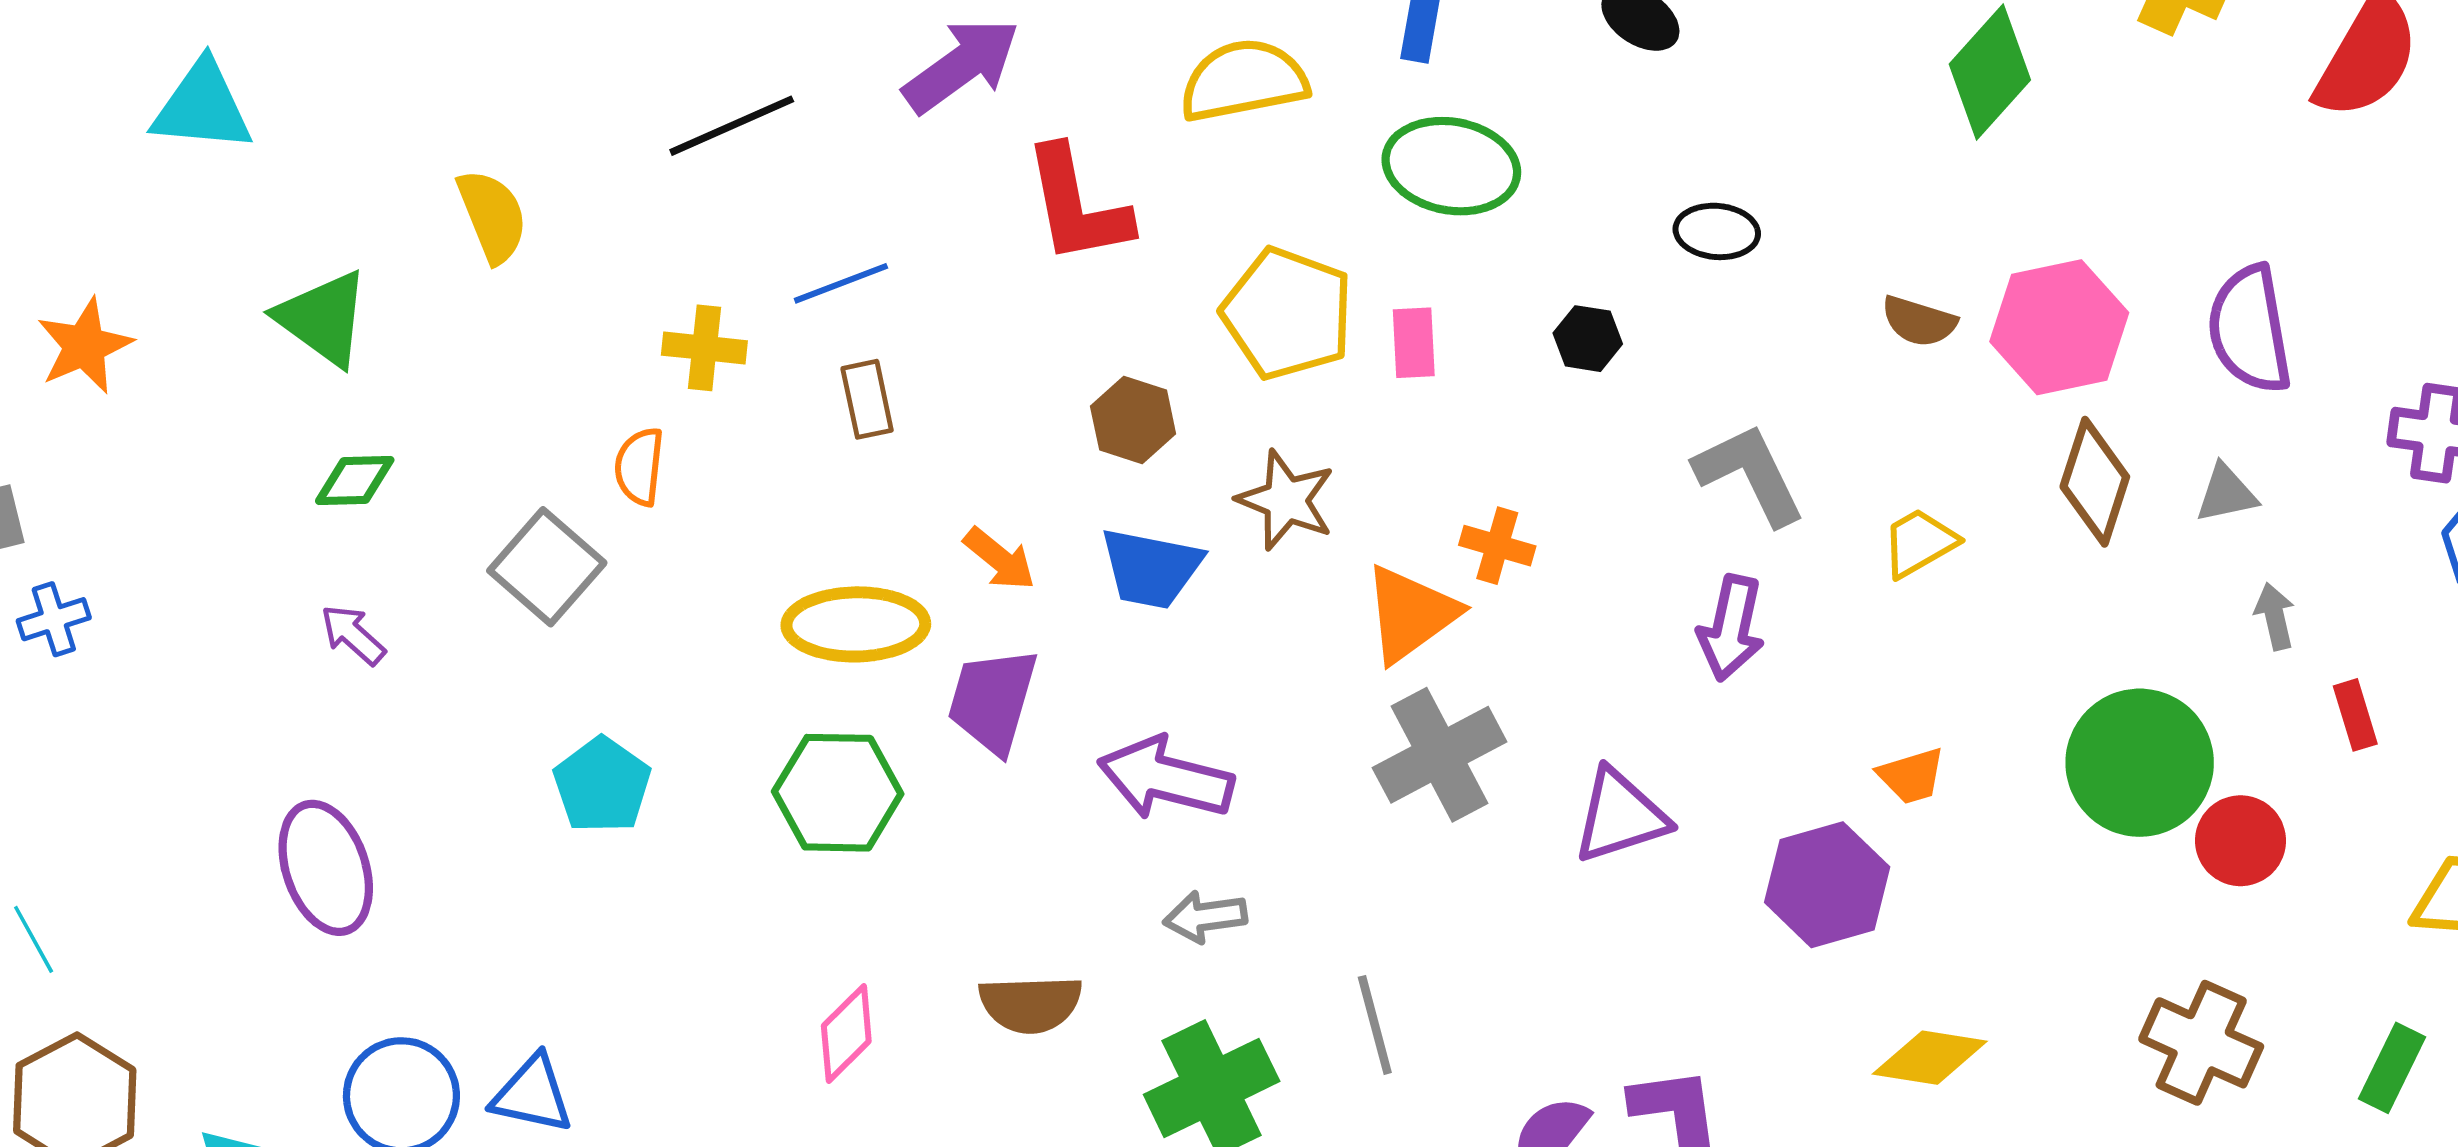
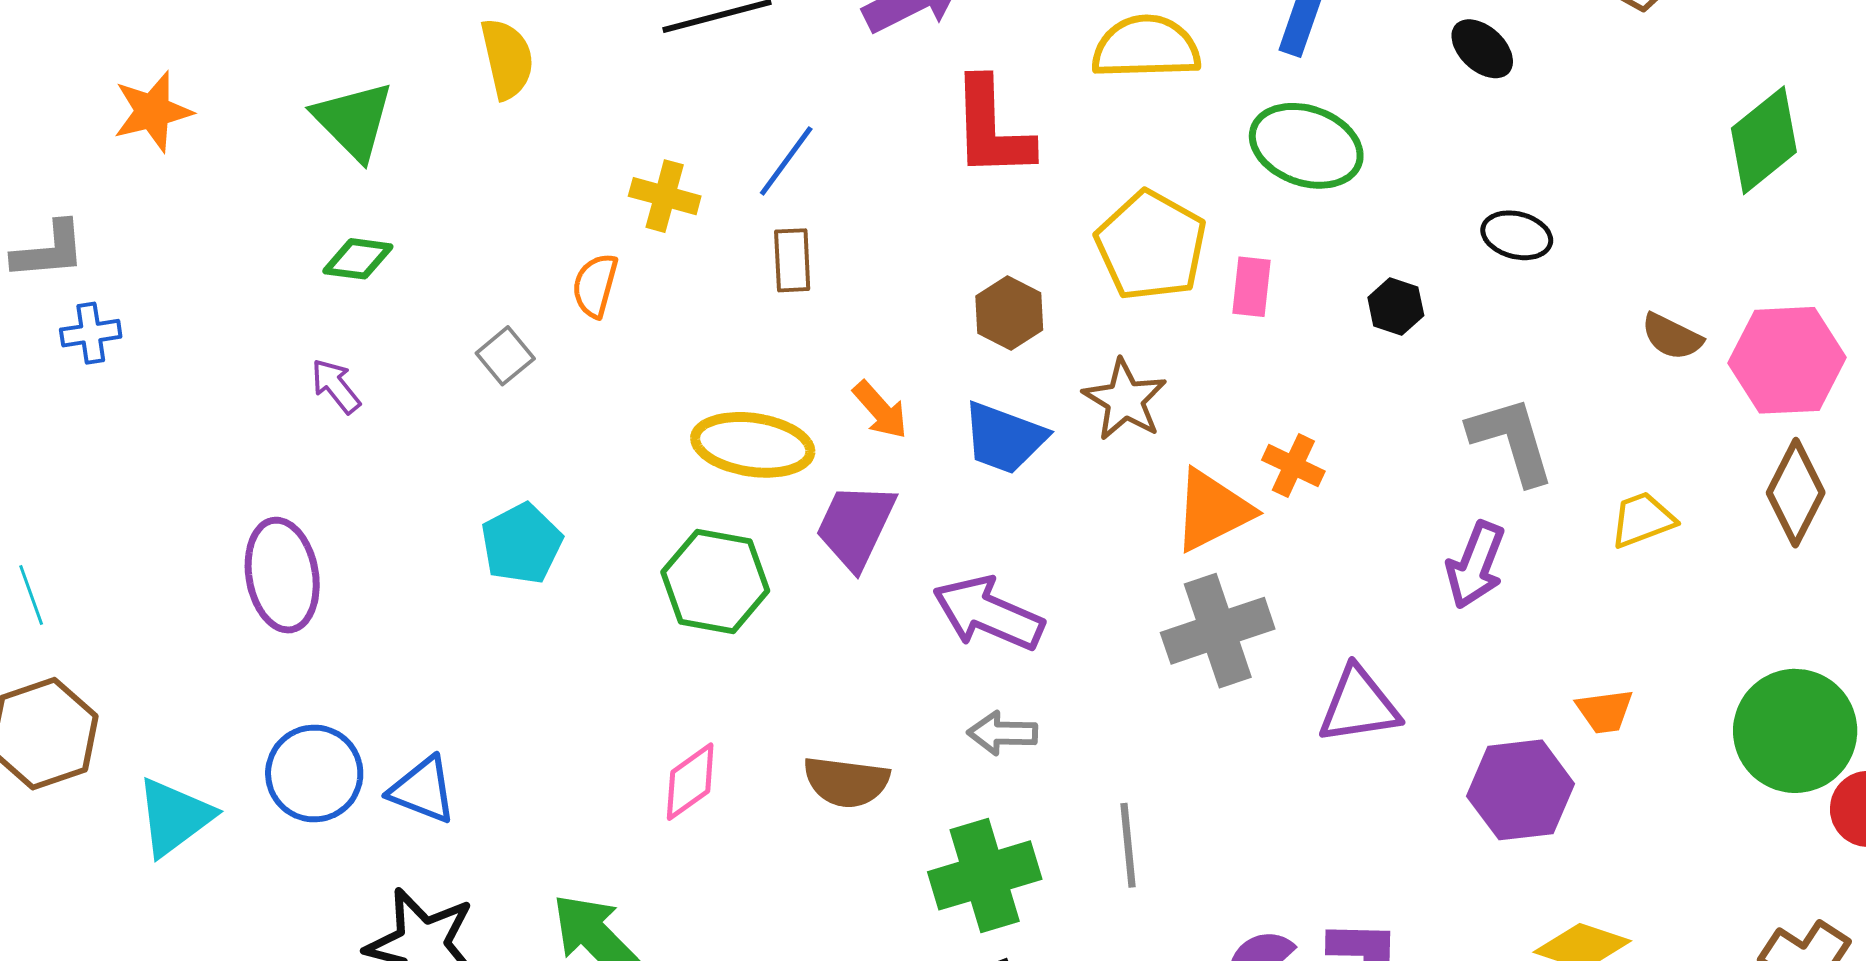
blue line: (841, 283) -> (786, 161), turned -42
gray square: (547, 567) -> (505, 356), size x0.6

